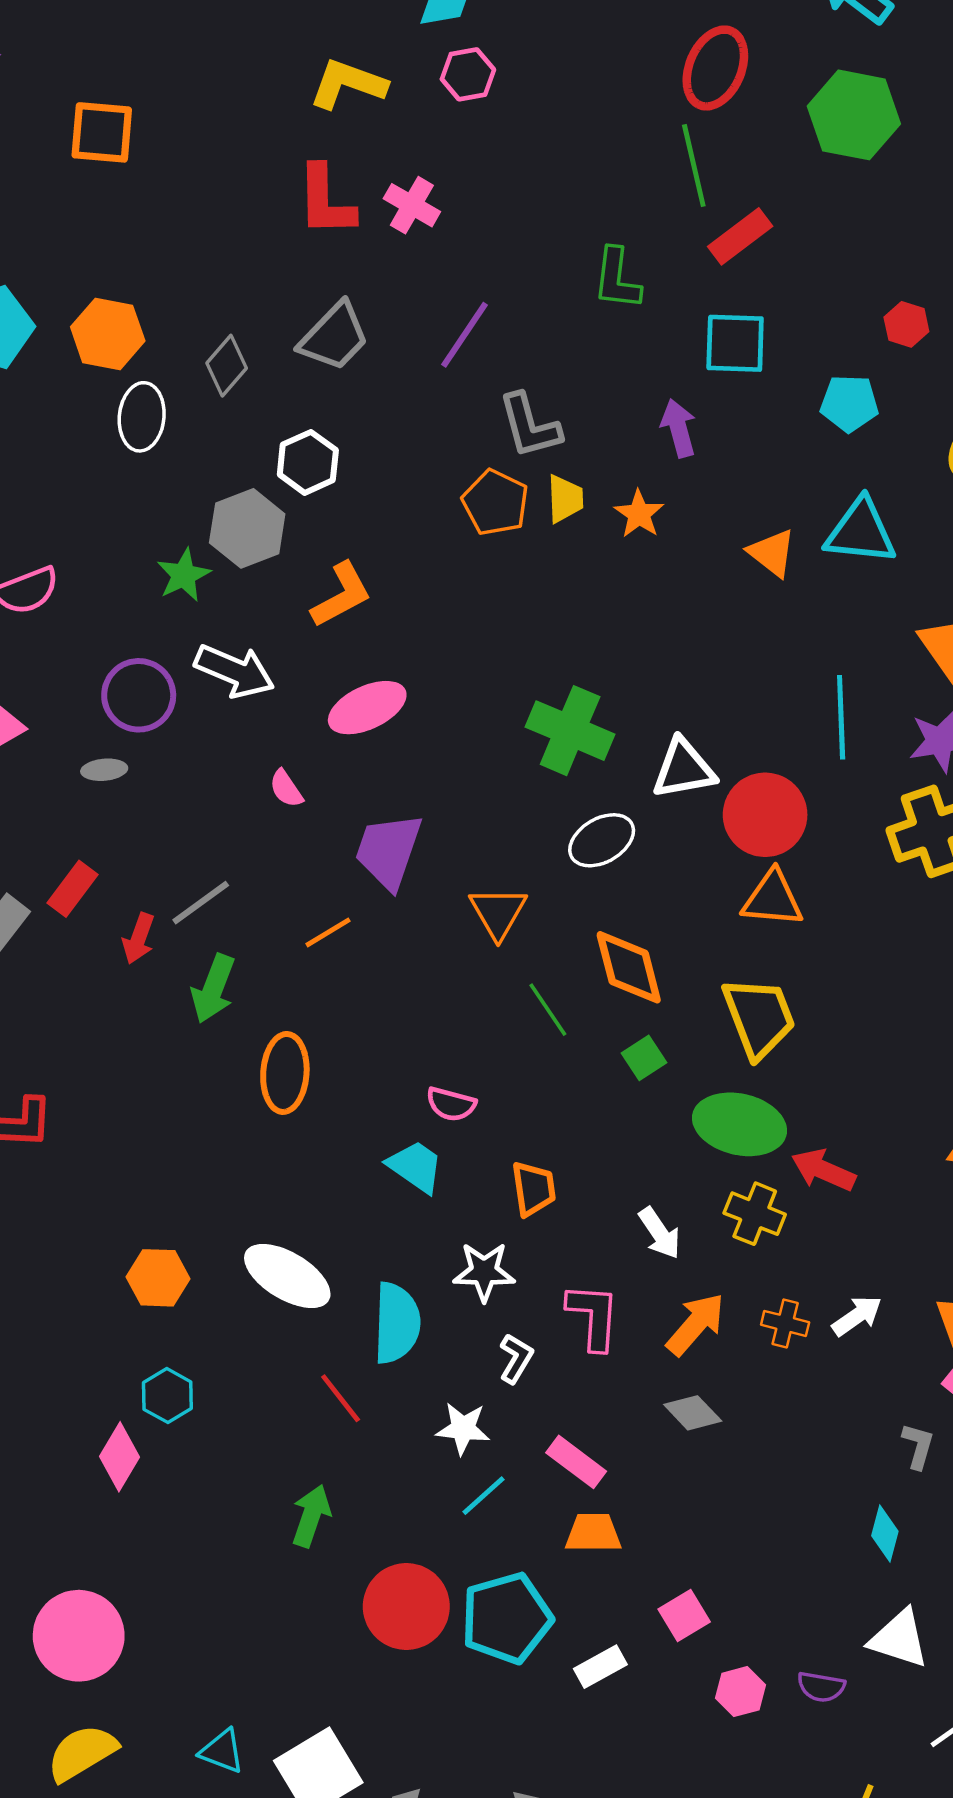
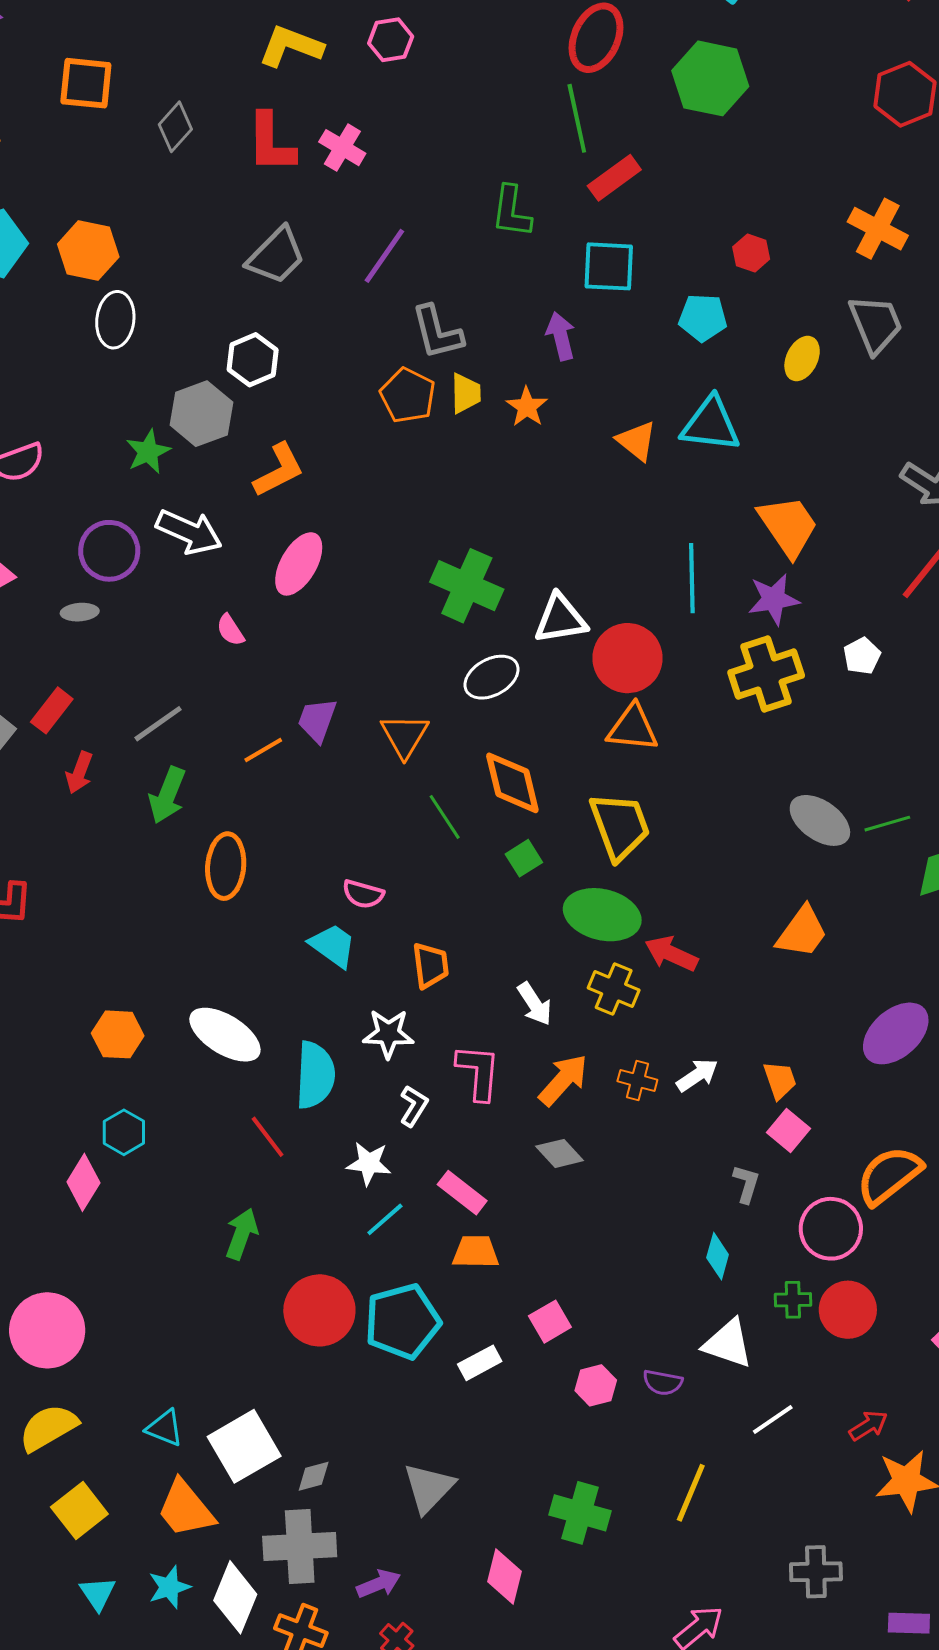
gray diamond: (227, 366) -> (175, 127), moved
pink ellipse: (367, 708) -> (299, 564), turned -36
purple trapezoid: (388, 851) -> (317, 720), moved, size x0.7
red arrow: (139, 938) -> (79, 773), moved

